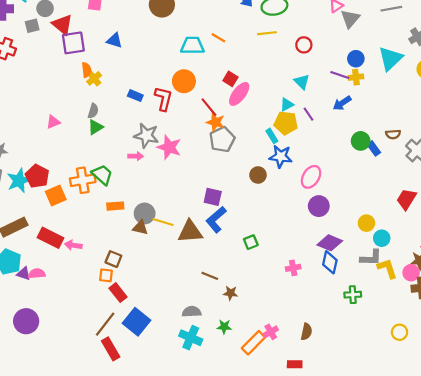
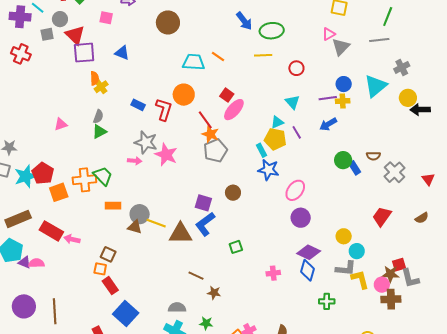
purple line: (340, 75) -> (328, 98), turned -30
brown circle: (258, 175) -> (233, 193), moved
brown line: (105, 324) -> (55, 311), moved, turned -45

